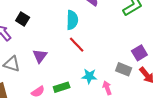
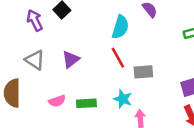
gray rectangle: (124, 69) -> (143, 72), moved, turned -42

